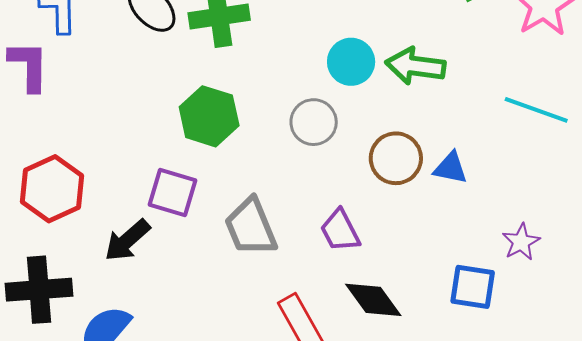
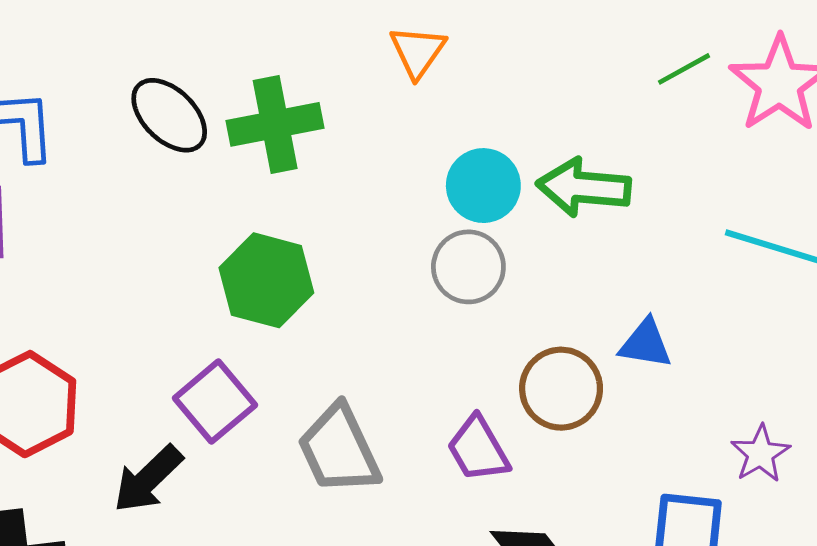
gray circle: (314, 122) -> (468, 267), moved
brown circle: (396, 158) -> (561, 389), moved
purple square: (173, 193) -> (215, 402), turned 36

